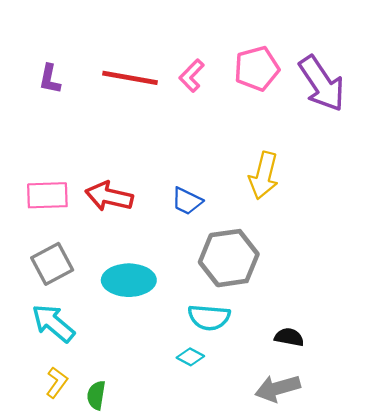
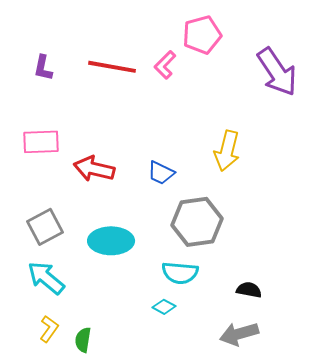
pink pentagon: (257, 69) -> (202, 35), moved
pink rectangle: (47, 195) -> (41, 142), moved

